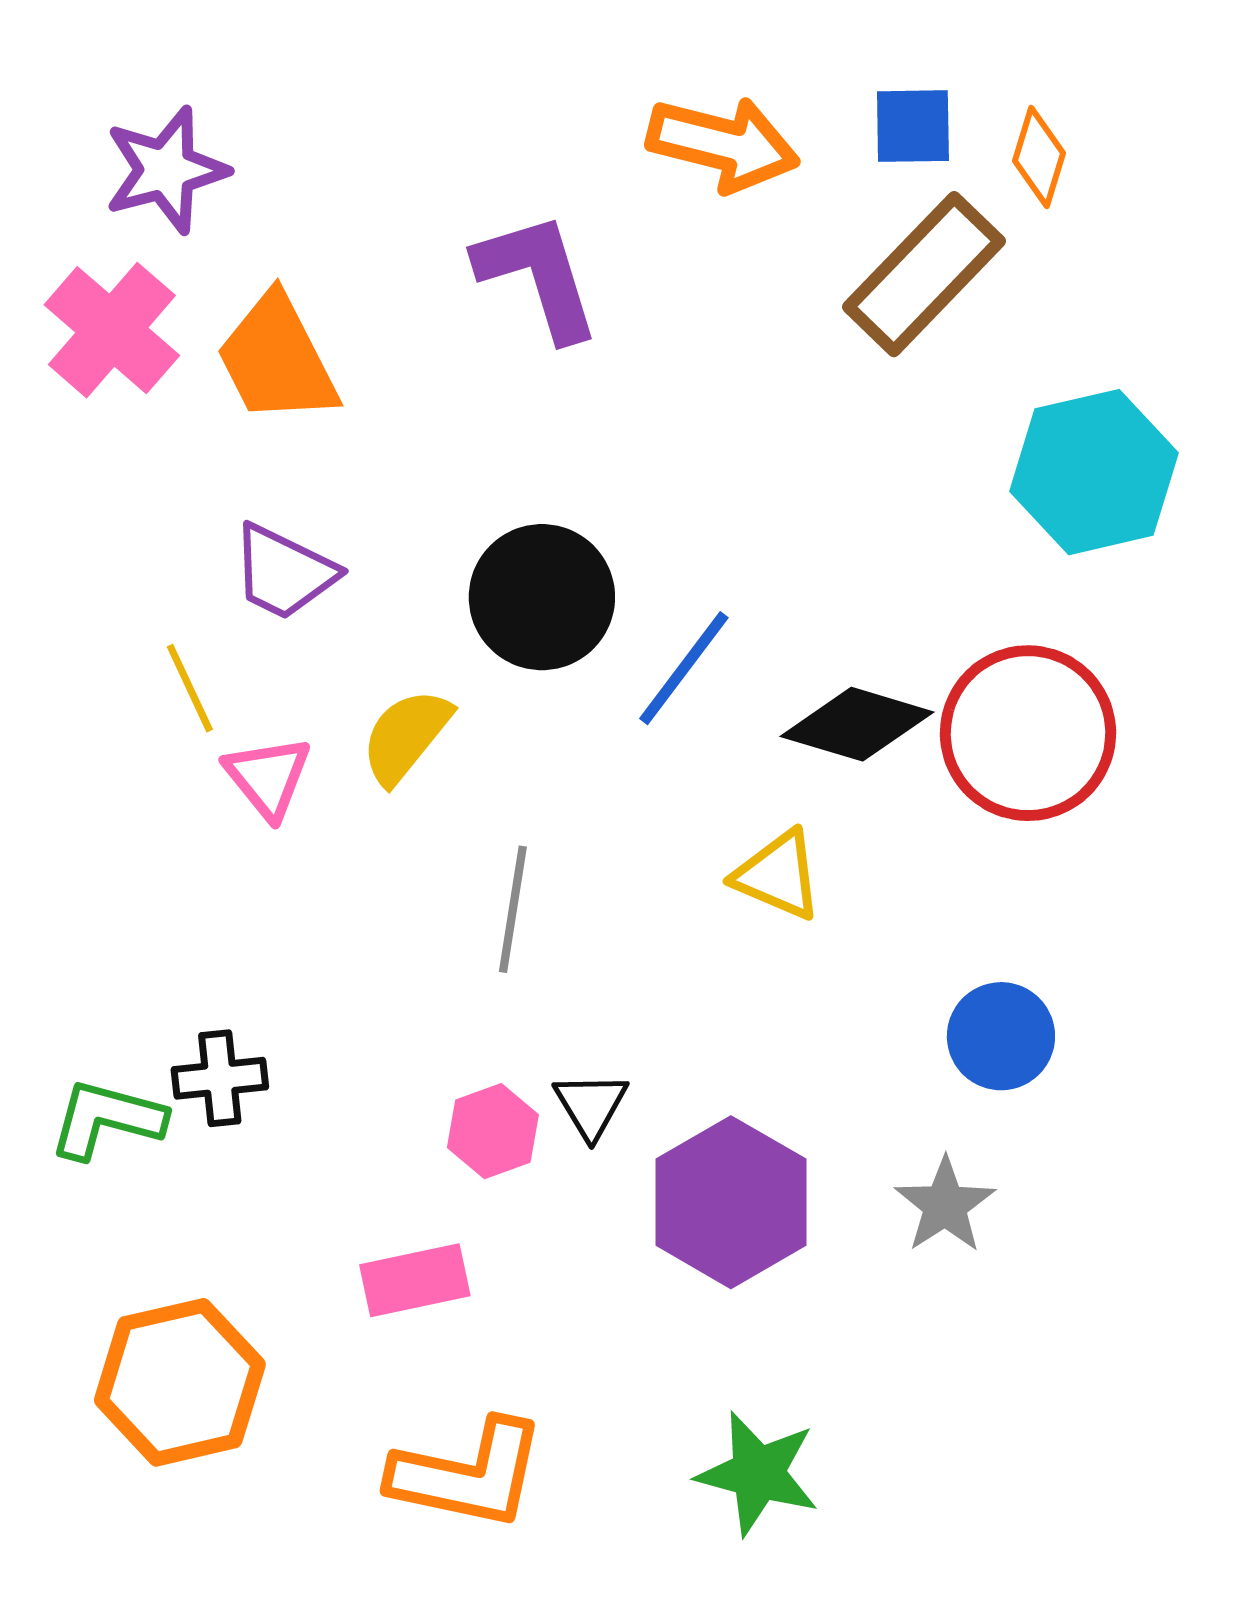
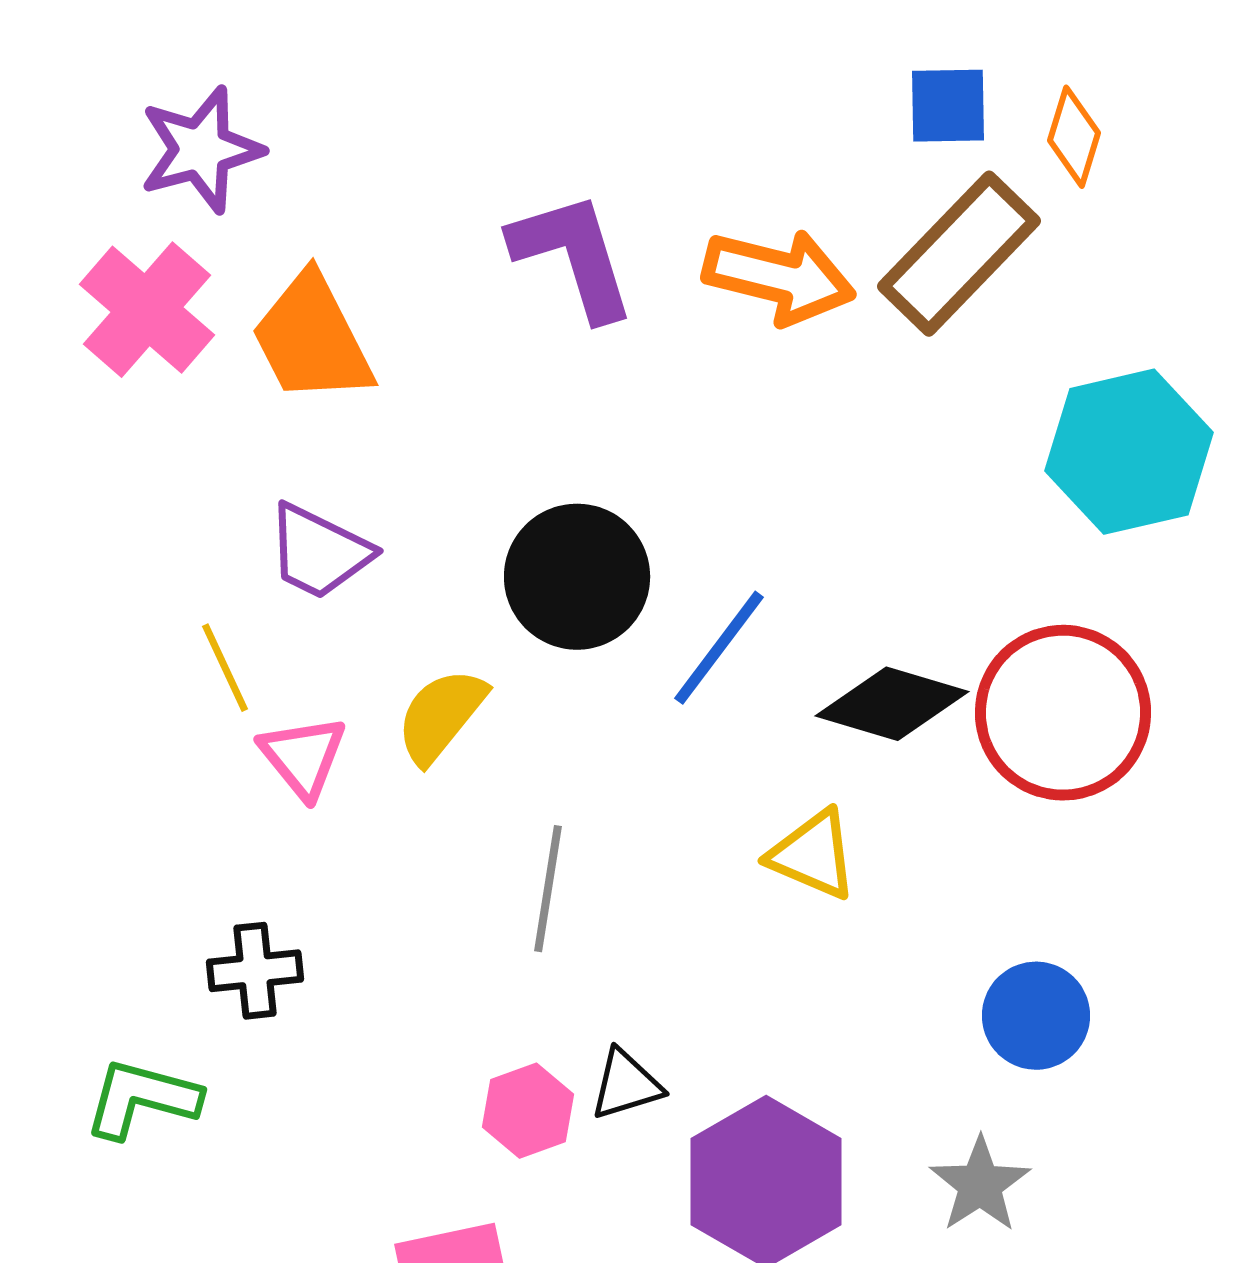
orange arrow: (723, 144) -> (779, 277), moved
black cross: (220, 1078) -> (255, 971), moved
black triangle: (591, 1105) -> (626, 1085), turned 44

